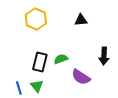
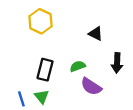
black triangle: (81, 20) -> (96, 34), moved, turned 32
green semicircle: (61, 59) -> (78, 66), moved

